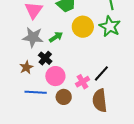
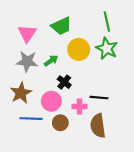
black cross: (45, 58) -> (64, 82), moved
brown star: (26, 67) -> (21, 93), size x1.5
black line: (101, 73) -> (99, 98), turned 54
pink cross: (82, 82) -> (80, 107), turned 32

